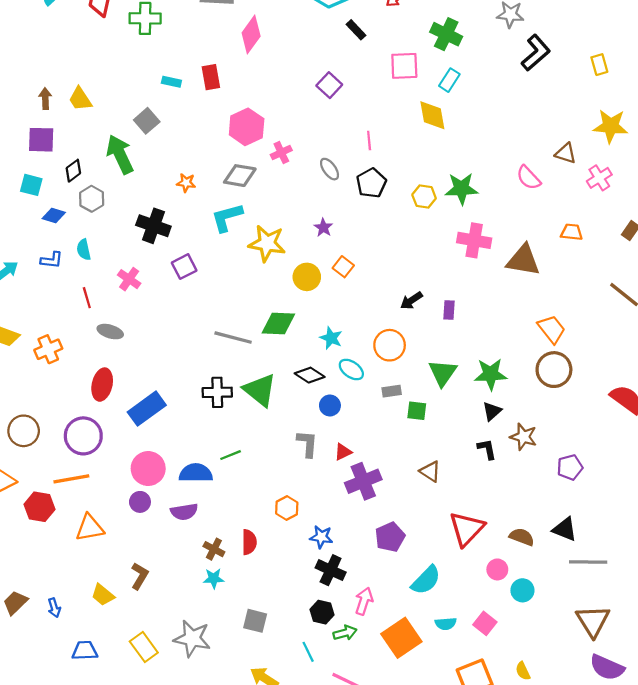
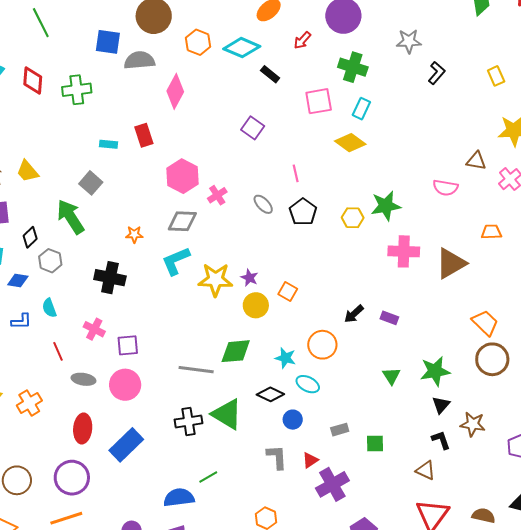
black L-shape: (536, 53) -> (437, 73), size x0.7
yellow diamond: (432, 115) -> (350, 143), turned -36
pink semicircle: (528, 178) -> (445, 188), turned -30
purple star: (323, 228) -> (249, 278), moved
brown triangle: (523, 260) -> (451, 263), turned -32
purple square: (184, 267) -> (128, 345), moved, turned 30
purple rectangle: (449, 310) -> (389, 318), turned -66
orange circle: (390, 345) -> (322, 345), moved
green triangle: (443, 373) -> (391, 376), size x0.7
gray rectangle: (392, 391) -> (340, 430), moved
green square: (417, 411) -> (375, 444), moved
pink circle: (148, 469) -> (125, 385), moved
brown triangle: (430, 471) -> (426, 470), moved

